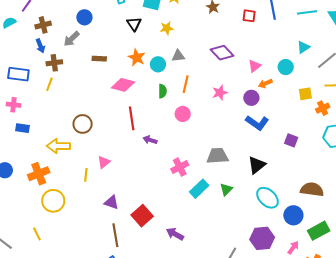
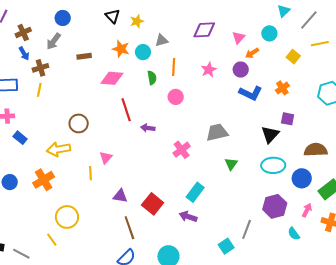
yellow star: (167, 28) -> (137, 21), moved
purple diamond: (222, 53) -> (204, 30), turned -40
yellow square: (305, 94) -> (293, 57), turned -32
orange cross: (323, 108) -> (282, 88), moved
blue rectangle: (22, 128) -> (20, 138), turned 40
purple square: (291, 140) -> (288, 119), moved
black triangle: (257, 165) -> (270, 134), moved
cyan rectangle: (199, 189) -> (195, 192), moved
cyan ellipse: (267, 198) -> (273, 165), turned -35
yellow circle: (53, 201) -> (67, 217), moved

